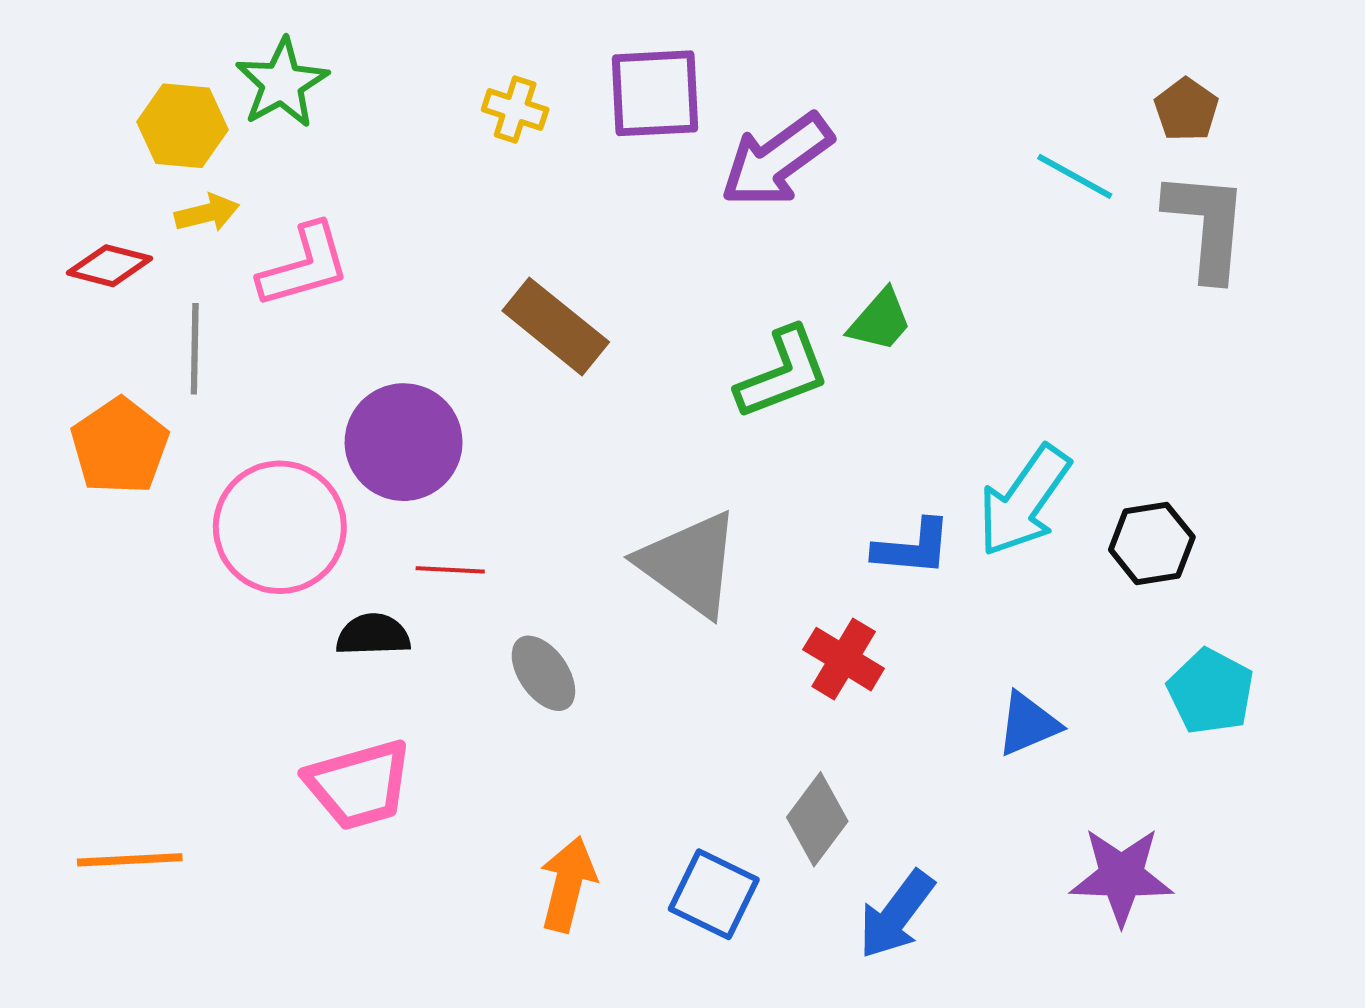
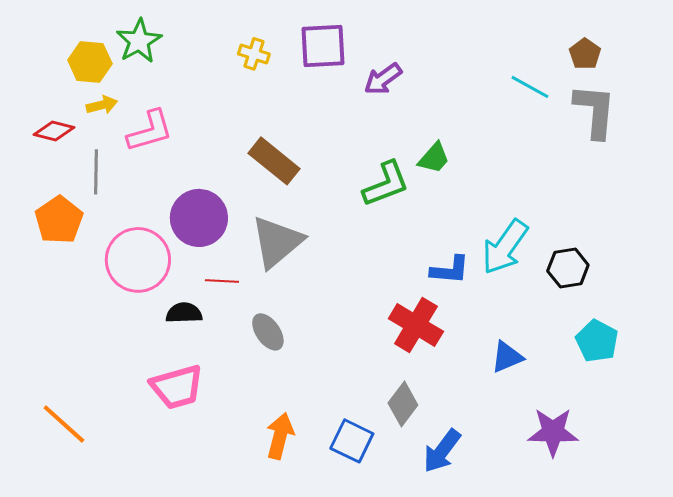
purple arrow: (777, 160) -> (383, 79), size x0.7
gray triangle: (689, 564) -> (277, 242), moved, turned 44
red cross: (844, 659) -> (416, 325), size x1.4
orange line: (130, 860) -> (64, 424), turned 45

